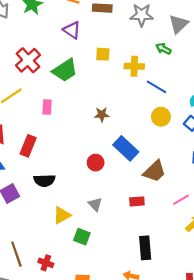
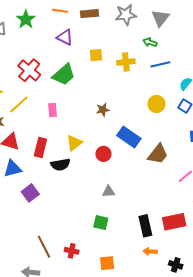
blue line: (157, 87) -> (160, 64), moved, turned -36
black semicircle: (44, 180) -> (60, 165), moved
red rectangle: (137, 201) -> (174, 222), moved, size x1.6
gray triangle: (95, 204) -> (109, 192), turned -40
yellow triangle: (62, 215) -> (74, 143), moved
black rectangle: (145, 248) -> (145, 226), moved

